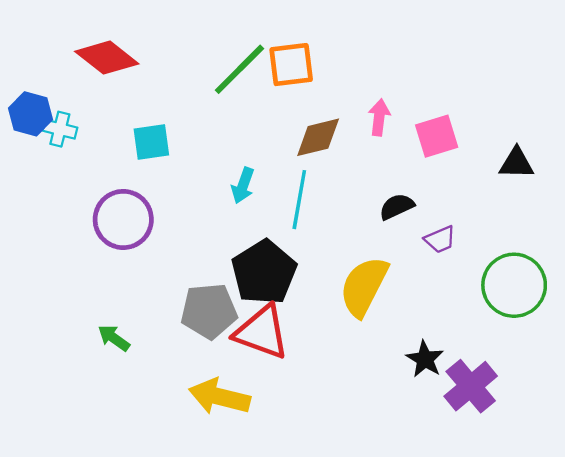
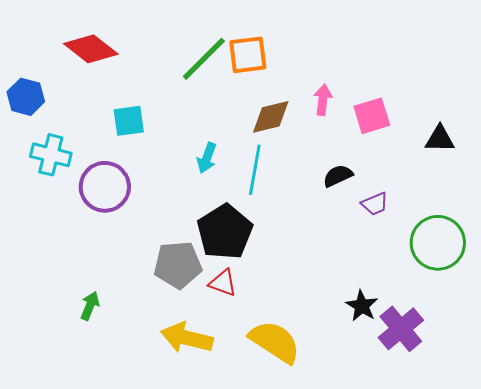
cyan cross: (60, 129) -> (51, 155), moved, size x1.4
yellow semicircle: (364, 286) -> (275, 342), moved, turned 96
red triangle: (262, 332) -> (223, 283), size x0.6
green arrow: (114, 338) -> (90, 306), moved, turned 76

